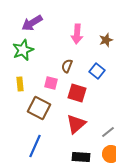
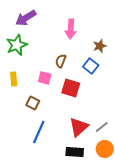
brown star: (106, 40) -> (100, 46), moved
brown square: (39, 108) -> (33, 103), size x0.6
red triangle: (76, 124) -> (79, 127), moved
blue line: (35, 146) -> (39, 132), moved

